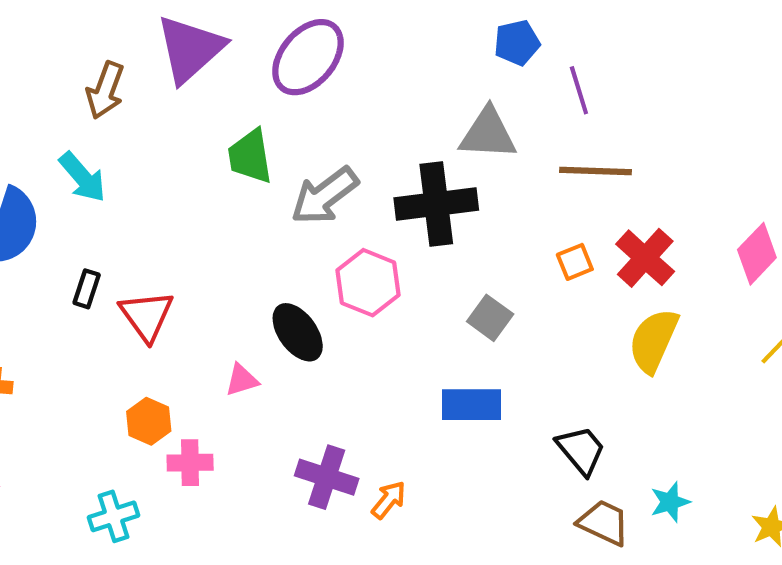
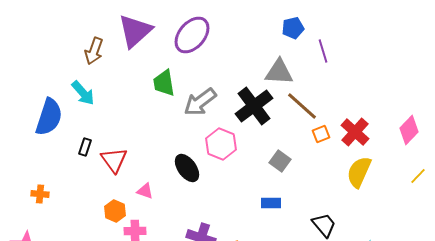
brown line: (596, 171) -> (302, 106), moved, turned 40
black cross: (436, 204) -> (254, 106), turned -30
pink triangle: (242, 380) -> (145, 191), moved, turned 36
blue rectangle: (471, 405) -> (271, 203), size x0.7

